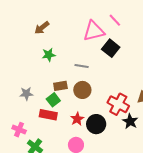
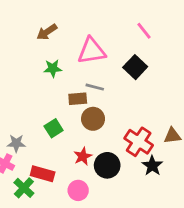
pink triangle: (94, 31) -> (92, 51), moved
brown rectangle: (60, 86) -> (78, 99), moved
gray star: (26, 94) -> (16, 143), moved
red rectangle: (48, 115) -> (43, 174), moved

